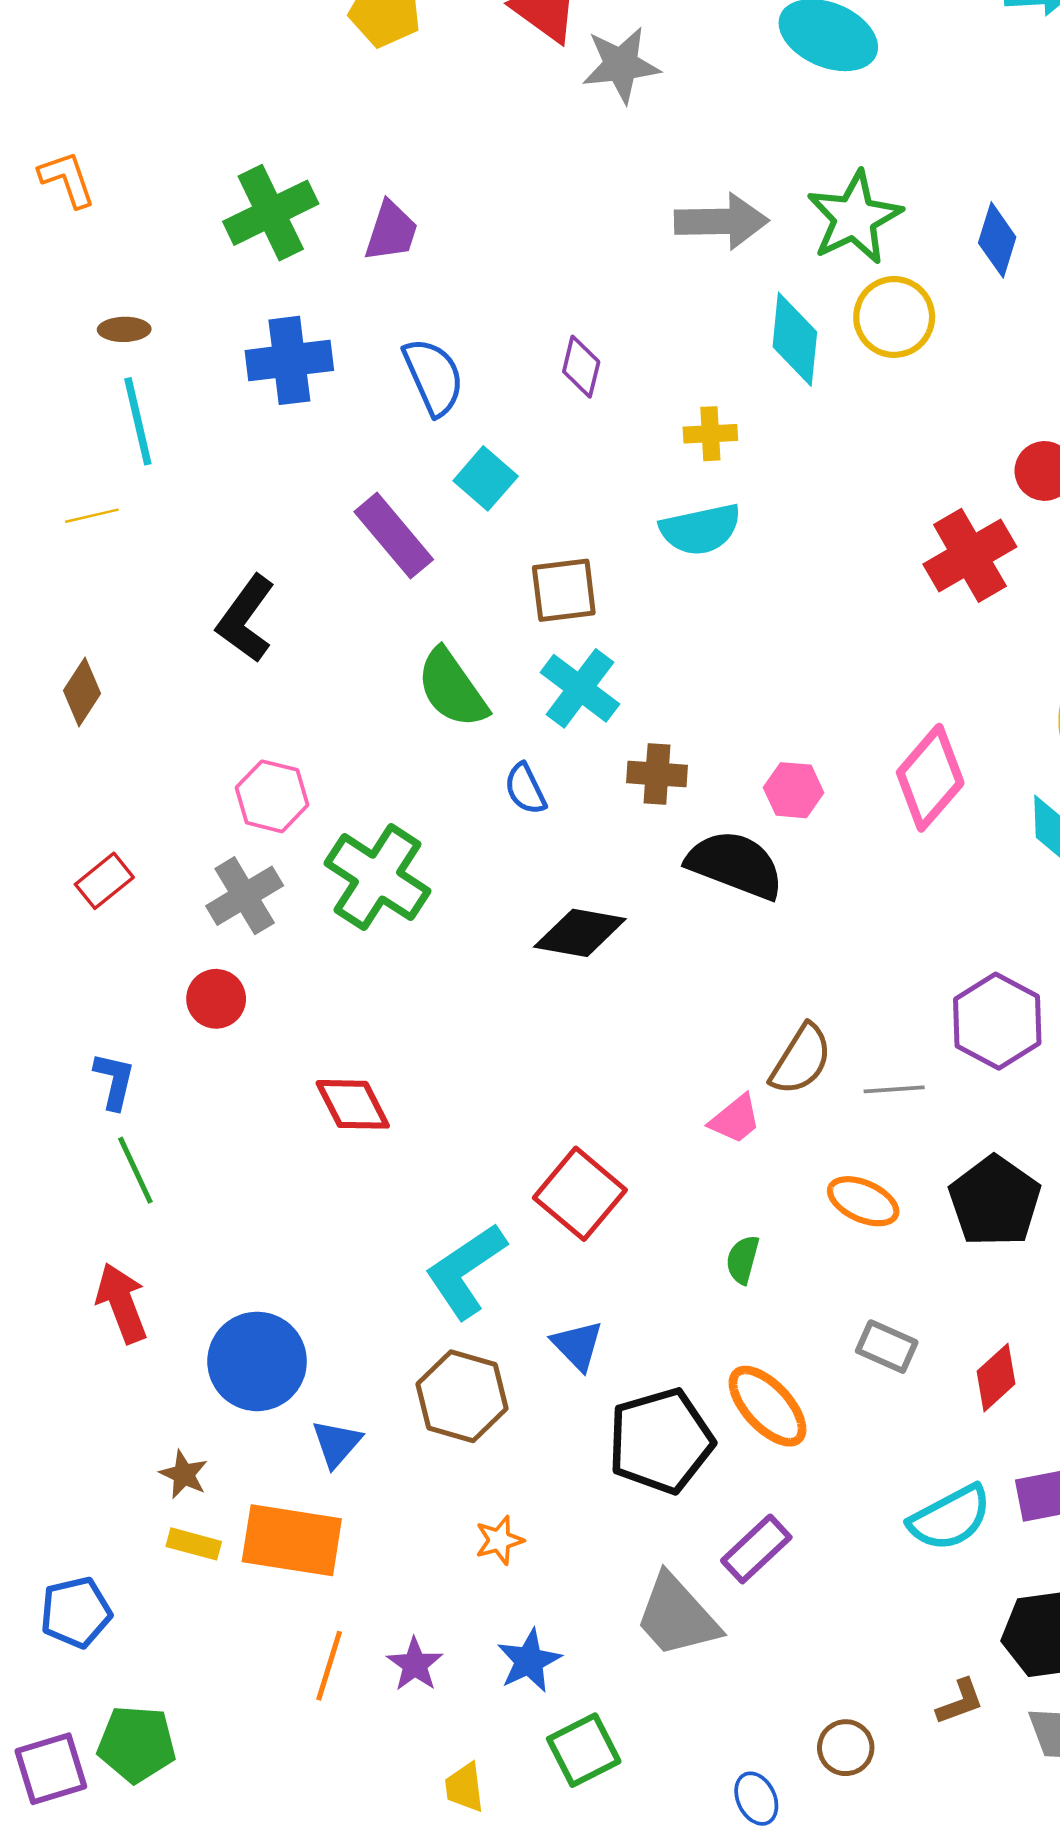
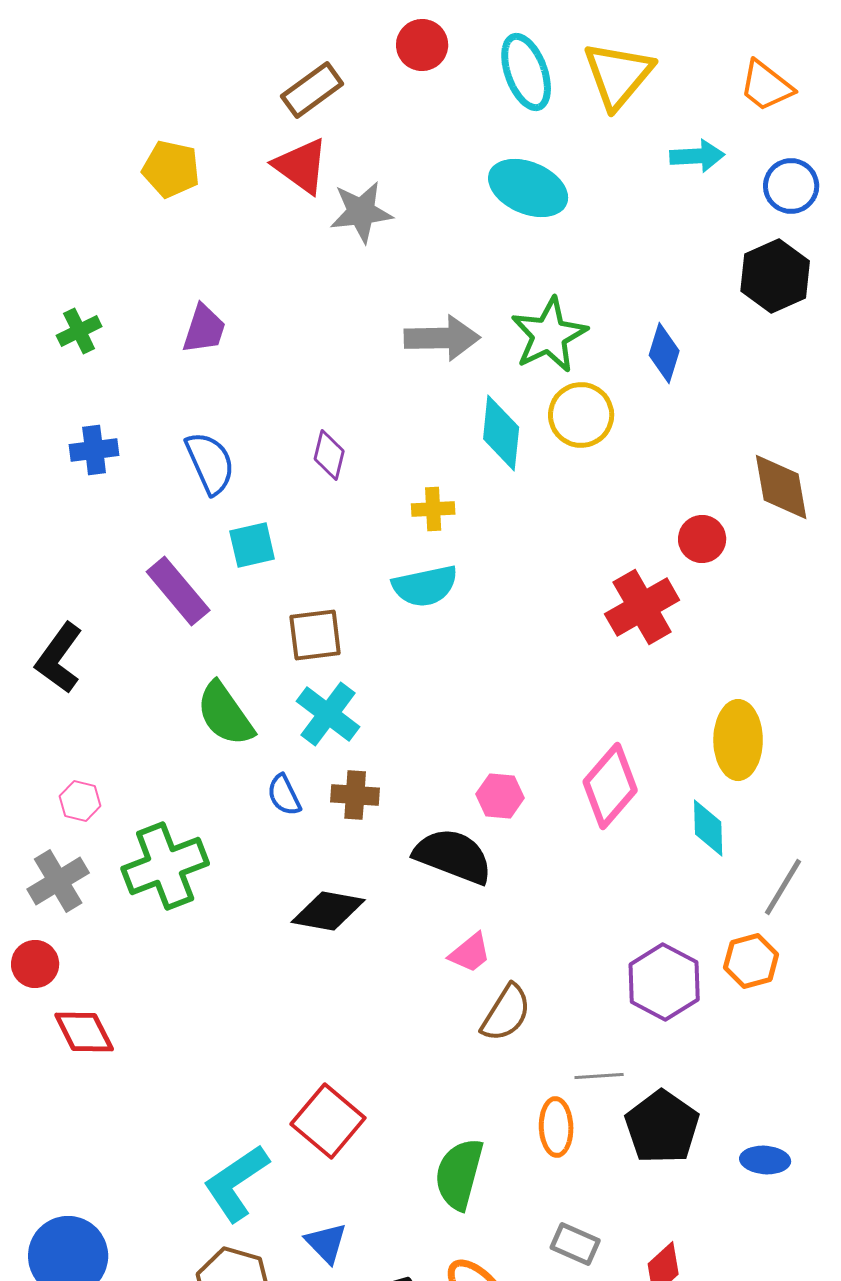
green cross: (271, 213) -> (79, 331), size x0.6
purple trapezoid: (391, 231) -> (204, 329), moved
blue cross: (289, 360) -> (94, 450), size x0.7
cyan square: (486, 478) -> (252, 545), turned 36
brown cross: (657, 774) -> (355, 795), moved
pink hexagon: (272, 796) -> (80, 801), size x0.7
green cross: (378, 877) -> (165, 866), turned 36
gray line: (894, 1089) -> (599, 1076), moved
red diamond: (353, 1104) -> (84, 1032), moved
pink trapezoid: (735, 1119) -> (470, 953), moved
orange ellipse: (863, 1201) -> (556, 1127), turned 64
green semicircle: (743, 1260) -> (459, 1174), size x1.8

